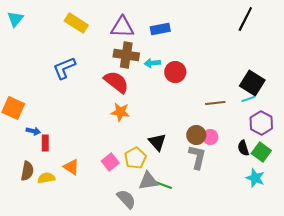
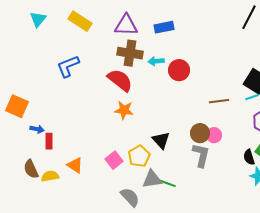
cyan triangle: (15, 19) -> (38, 19), moved
black semicircle: (243, 148) -> (249, 157), moved
brown semicircle: (27, 171) -> (31, 169), turned 144

